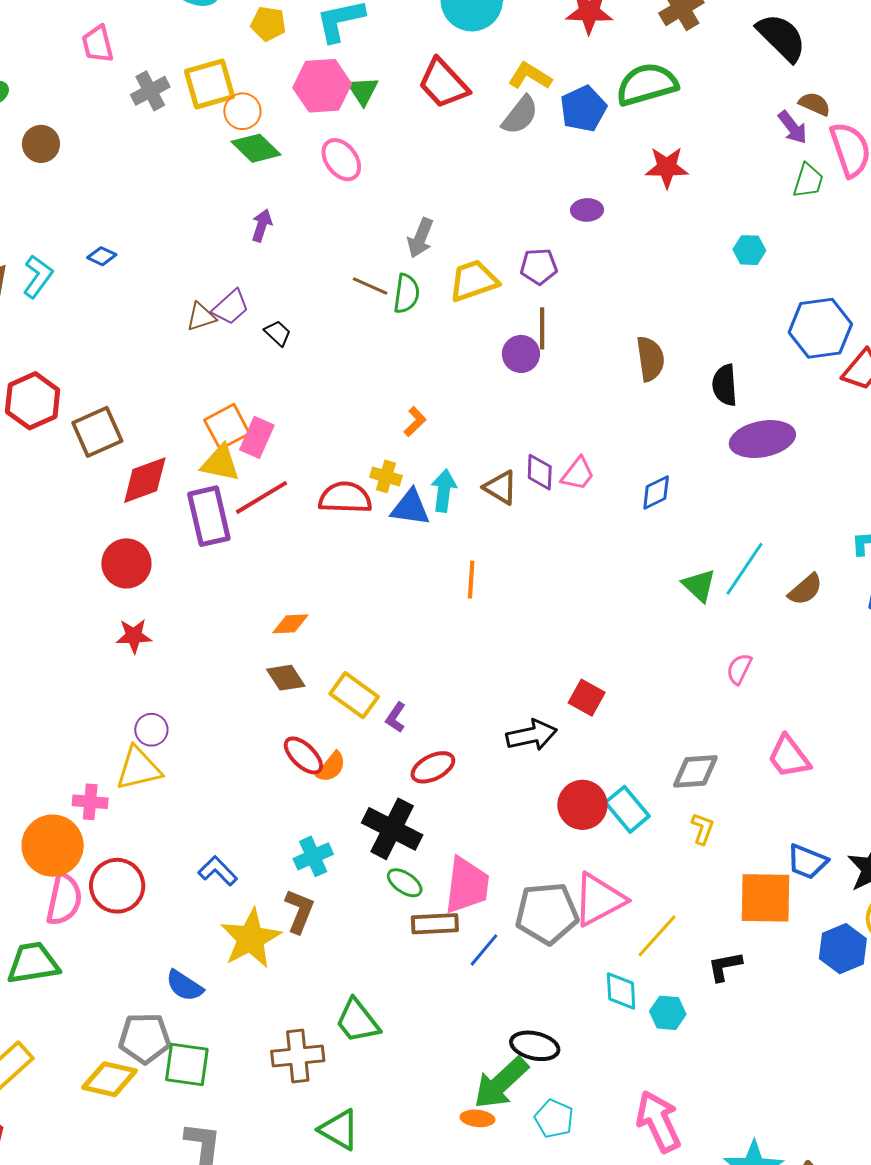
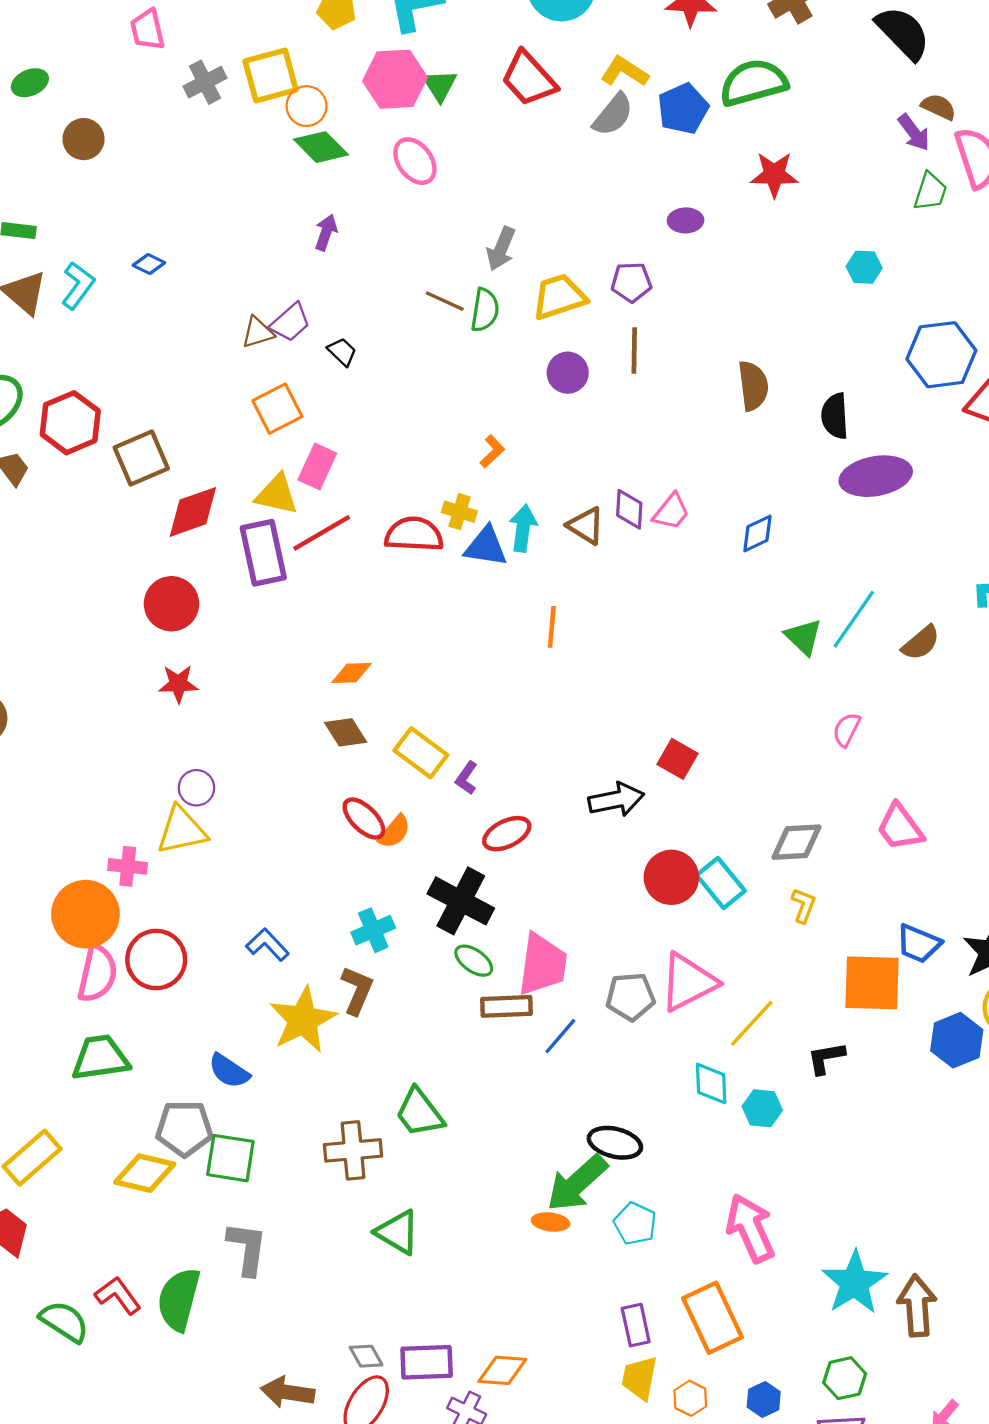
purple circle: (521, 354) -> (568, 373), moved
orange square: (227, 427) -> (277, 409), moved
gray pentagon: (547, 913) -> (630, 997), size x0.7
green trapezoid: (33, 963) -> (100, 1058), moved

